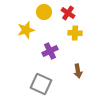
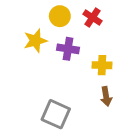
yellow cross: (75, 33) -> (102, 65), moved
purple cross: (50, 51) -> (68, 49), moved, turned 35

